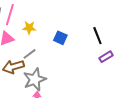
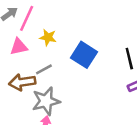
blue square: (60, 38) -> (84, 55), size x1.5

